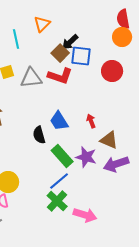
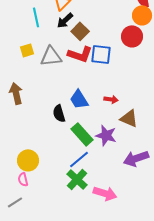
black arrow: (70, 42) -> (65, 20), moved
blue square: (81, 56) -> (101, 54), moved
red circle: (112, 71) -> (132, 36), moved
red arrow: (91, 121) -> (111, 99), turned 120
purple arrow: (116, 164) -> (136, 158), moved

